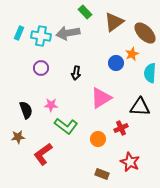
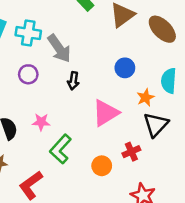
gray arrow: (68, 33) -> (59, 49), moved, turned -115
orange star: (132, 54) -> (146, 97), moved
black triangle: (140, 107) -> (156, 125), turned -50
green L-shape: (66, 126) -> (60, 149), turned 95

